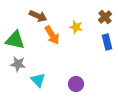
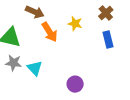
cyan triangle: (38, 80) -> (35, 68), moved

